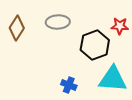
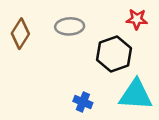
red star: (120, 26) -> (137, 19), moved

